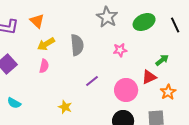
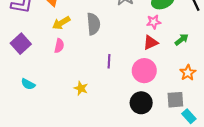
pink star: (120, 50) -> (154, 22), moved
red triangle: (149, 77) -> (150, 43), moved
purple line: (92, 81) -> (109, 61), turned -48

